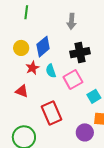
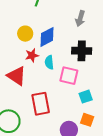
pink square: (73, 79) -> (69, 76), turned 30
red triangle: (22, 91) -> (17, 76), size x1.5

